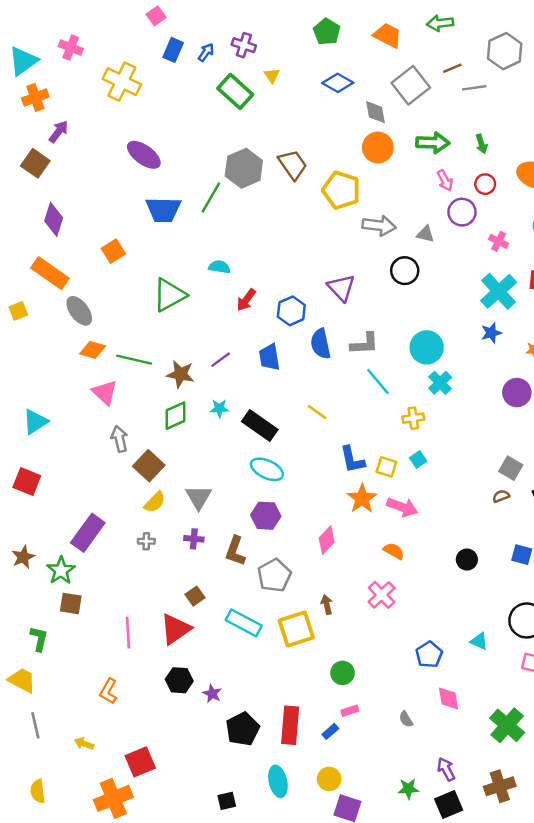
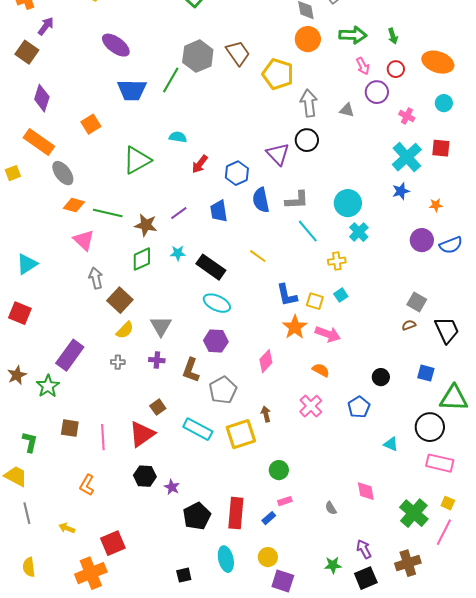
gray arrow: (379, 226) -> (309, 103), turned -104
black circle: (405, 271) -> (307, 140), moved
brown square: (71, 603) -> (70, 428), moved
blue pentagon: (429, 655) -> (359, 407), moved

